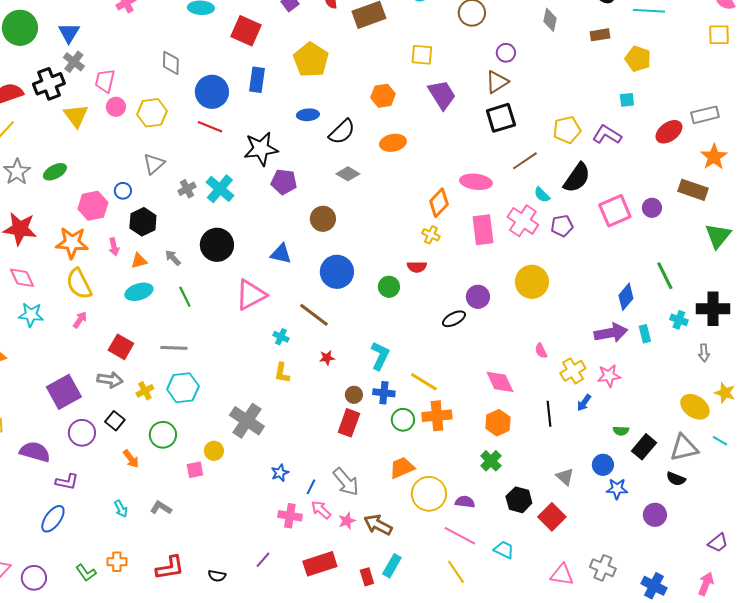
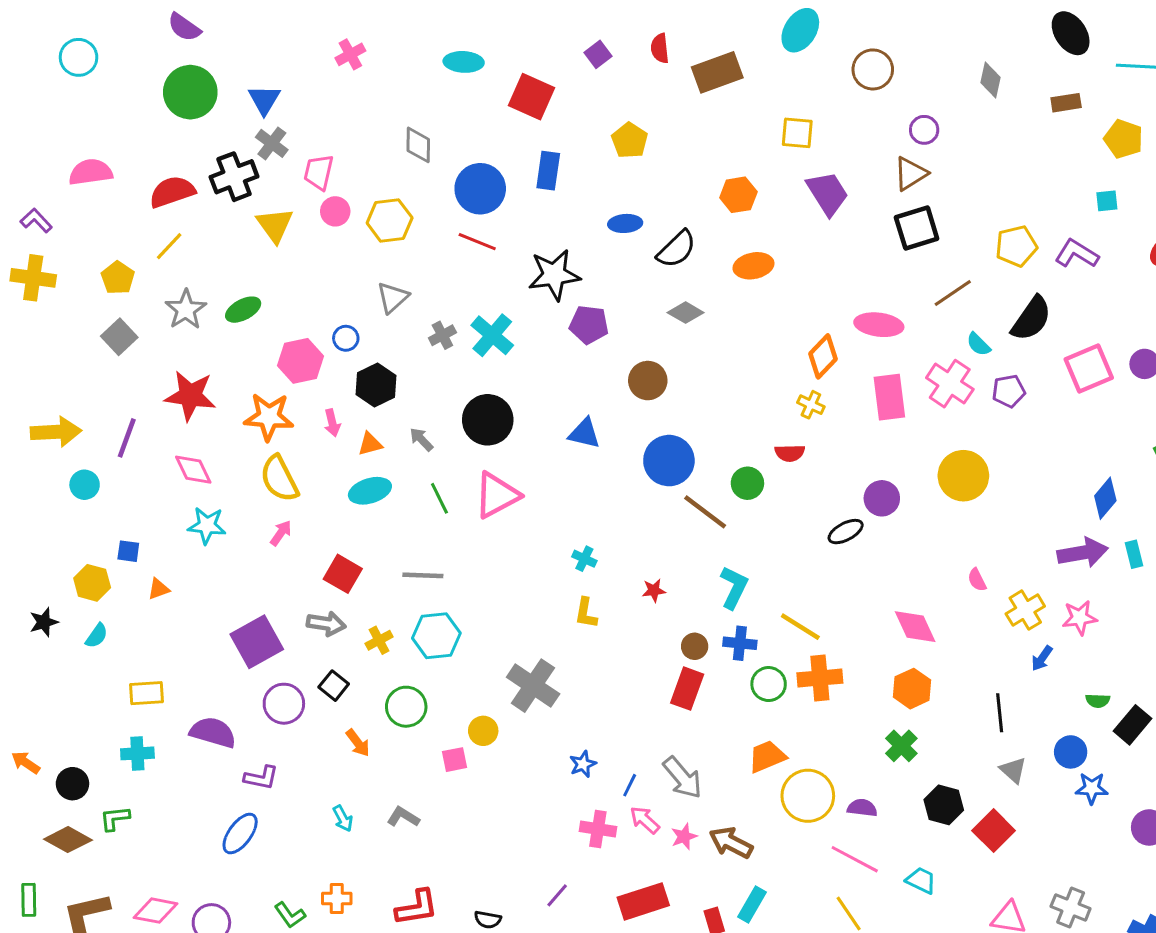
yellow pentagon: (311, 60) -> (630, 140), size x0.7
pink triangle: (251, 295) -> (497, 495), moved
brown line: (314, 315) -> (705, 512), moved
black line: (549, 414) -> (1000, 713), moved

